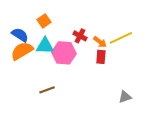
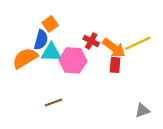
blue semicircle: (20, 35) -> (41, 40), moved, turned 72
orange arrow: (100, 42) -> (114, 48), size x1.5

